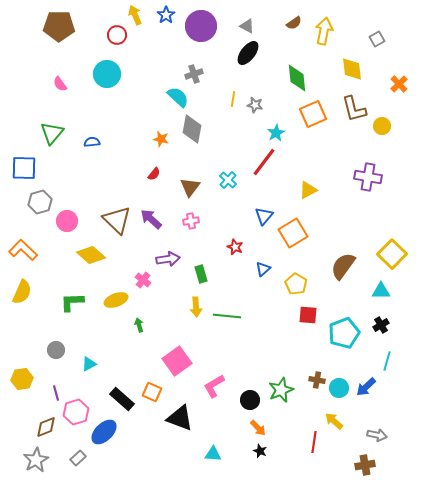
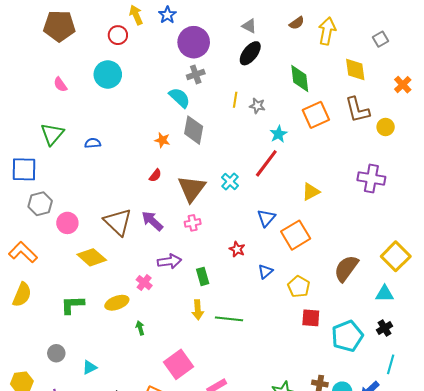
purple circle: (201, 26) -> (194, 42), moved
brown triangle: (190, 187) -> (192, 189), size x1.4

